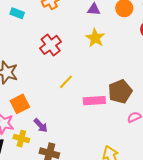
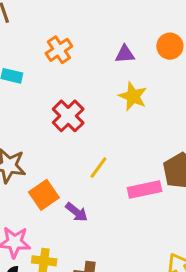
orange square: (20, 104) -> (44, 195), moved
purple arrow: (41, 125) -> (77, 212), moved

